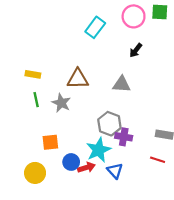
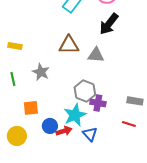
black arrow: (136, 50) -> (109, 24), size x1.6
brown triangle: (78, 79) -> (69, 45), moved
green line: (36, 100) -> (13, 79), moved

